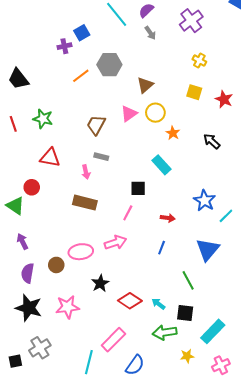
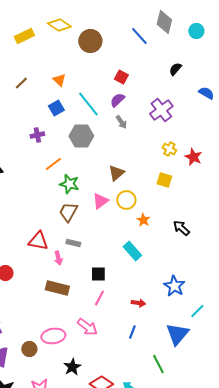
blue square: (82, 33) -> (56, 108), moved
gray hexagon: (109, 65) -> (81, 136), moved
red star: (224, 99) -> (193, 157), moved
green star: (43, 119) -> (69, 184), moved
red triangle: (50, 158) -> (38, 241), moved
black square: (138, 188) -> (98, 274), moved
cyan line: (226, 216) -> (197, 311), moved
pink arrow: (116, 242) -> (87, 327), turned 55

